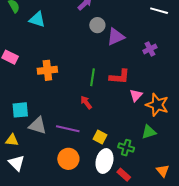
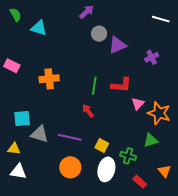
white triangle: (16, 163) -> (18, 172), turned -36
orange triangle: (163, 171) -> (164, 171), moved
red rectangle: (124, 175) -> (140, 182), moved

